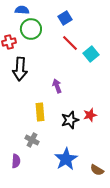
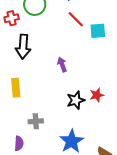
cyan square: (91, 54) -> (98, 31), turned 35
yellow rectangle: (40, 112) -> (16, 88), moved
gray cross: (32, 140) -> (36, 121), turned -32

